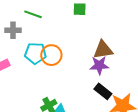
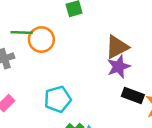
cyan pentagon: (35, 53) -> (58, 99), moved
orange circle: (51, 55) -> (41, 40), moved

